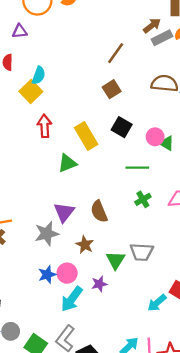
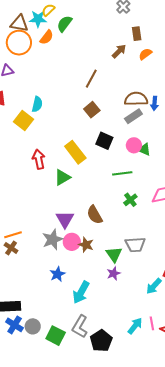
gray rectangle: (162, 38) -> (133, 116), moved
cyan semicircle: (39, 75) -> (37, 104), moved
red arrow: (45, 126) -> (39, 159), moved
pink circle: (67, 273) -> (72, 242), moved
purple star: (99, 284) -> (114, 273), moved

